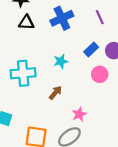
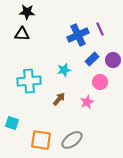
blue cross: (62, 18) -> (78, 35), moved
black triangle: (26, 23) -> (22, 34), moved
pink star: (79, 114) -> (87, 102), moved

